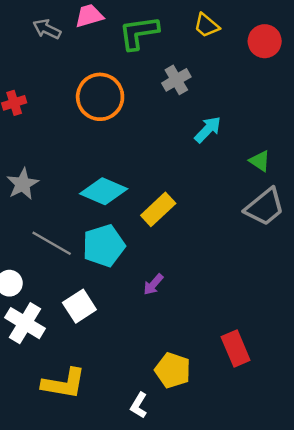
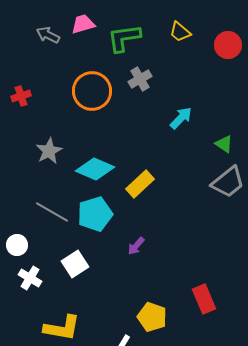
gray cross: (176, 80) -> (140, 79), moved
gray star: (23, 184) -> (49, 151), moved
white cross: (25, 323) -> (30, 278), size x0.7

